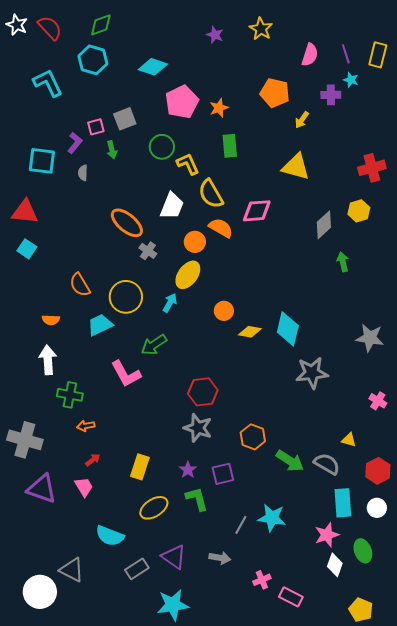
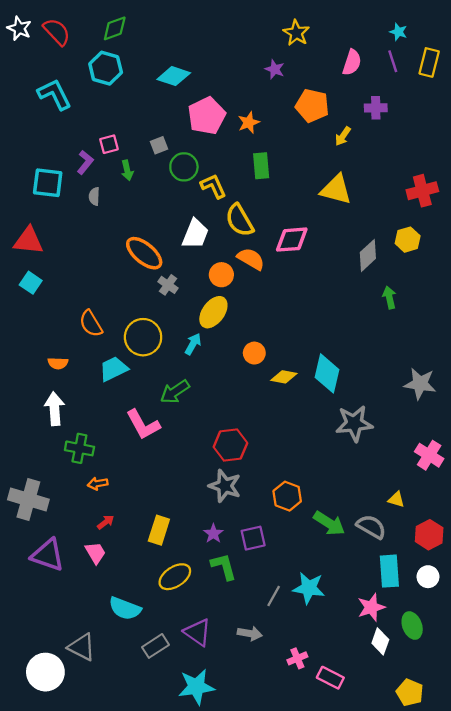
purple star: (215, 35) -> (275, 69), moved
cyan star: (351, 80) -> (398, 32), moved
gray square: (125, 119) -> (159, 145), moved, size x0.7
pink cross: (378, 401) -> (429, 455), size x1.4

